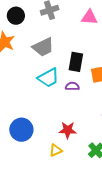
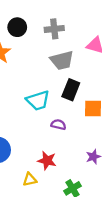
gray trapezoid: (43, 47) -> (62, 60), moved
purple semicircle: (72, 86) -> (58, 125), moved

